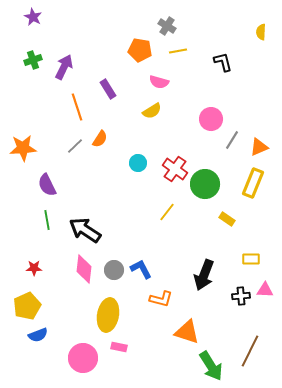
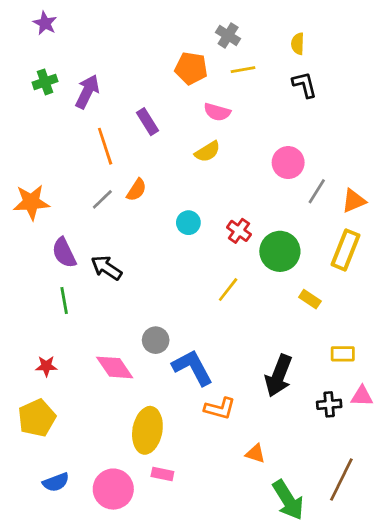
yellow semicircle: (261, 32) -> (298, 44), moved
red cross: (175, 169) -> (239, 231), size x0.7
black arrow: (85, 230) -> (106, 268), moved, size x0.7
pink diamond: (84, 269) -> (115, 367), turned -40
blue L-shape: (141, 269) -> (192, 367), size x1.4
gray circle: (114, 270) -> (156, 340), moved
orange triangle: (187, 332) -> (255, 454), size x0.6
blue semicircle: (38, 335) -> (56, 482), moved

